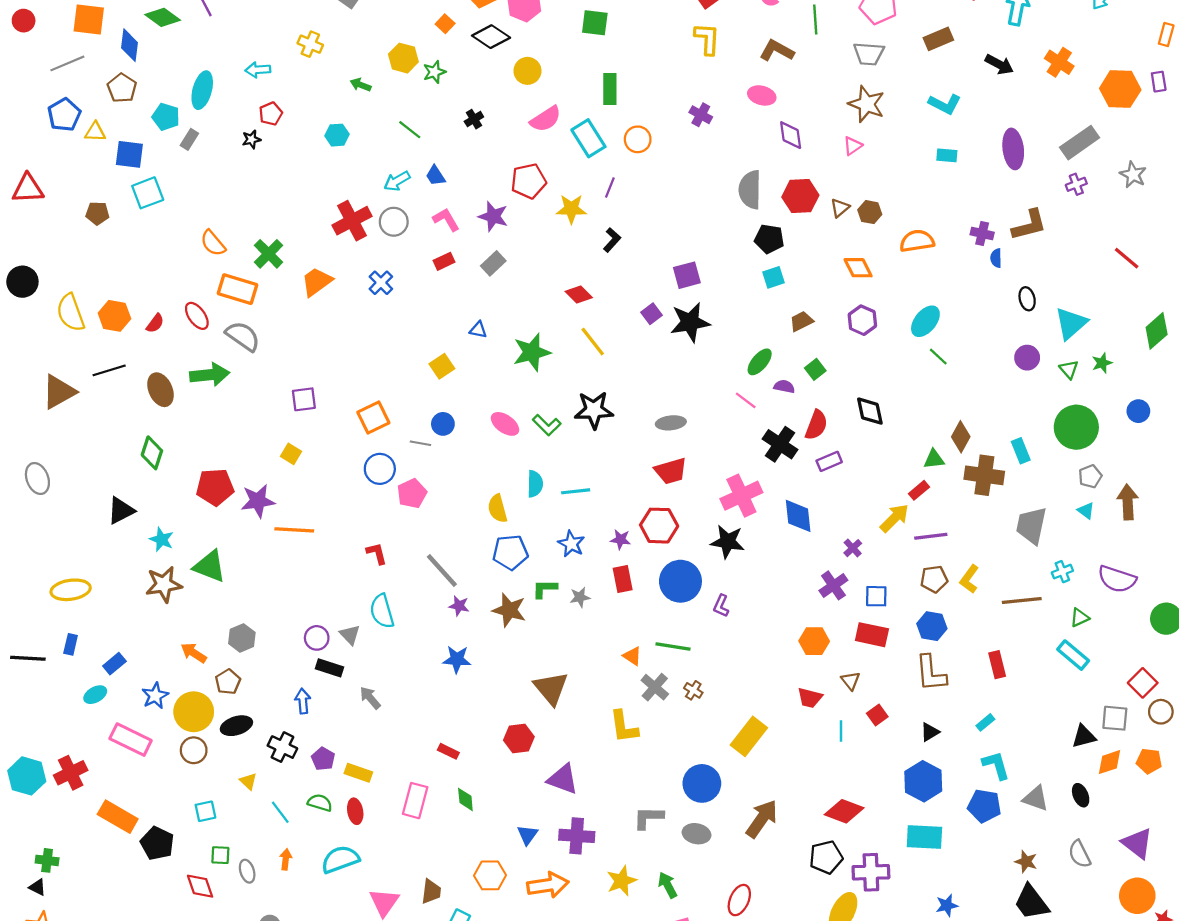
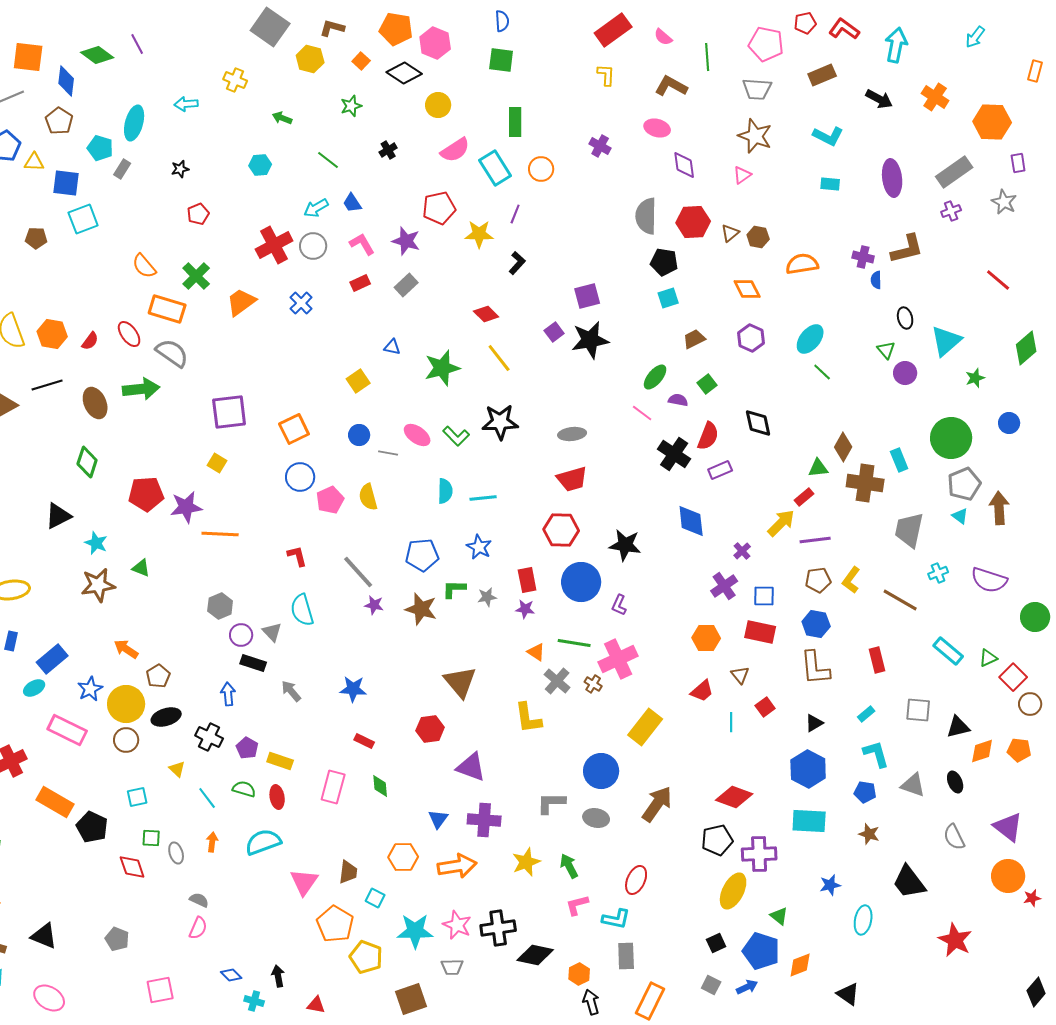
yellow L-shape: (707, 39) -> (606, 75), size x0.7
yellow hexagon: (403, 58) -> (310, 59), moved
purple rectangle: (1159, 82) -> (1018, 163), moved
red pentagon: (271, 114) -> (198, 214), moved
green triangle: (1069, 369) -> (886, 350), moved
purple square: (304, 399) -> (229, 412), size x1.5
gray line: (420, 443) -> (388, 453), moved
gray pentagon: (1090, 476) -> (964, 484), size x1.5
pink cross: (741, 496) -> (618, 659), moved
yellow semicircle: (497, 508) -> (368, 497), moved
purple star: (621, 539) -> (525, 609), moved
green triangle: (210, 566) -> (141, 568), size x0.6
brown line: (1022, 600) -> (900, 600), turned 36
green triangle: (1080, 618) -> (988, 658), moved
gray hexagon: (242, 638) -> (220, 606), moved
blue star: (457, 659) -> (353, 689), moved
blue rectangle: (114, 664) -> (52, 659), size x1.4
red trapezoid: (810, 698) -> (702, 691), turned -55
gray square: (1115, 718) -> (918, 710), moved
blue pentagon: (984, 806) -> (865, 792), size x0.7
brown star: (1026, 862) -> (869, 834), moved

